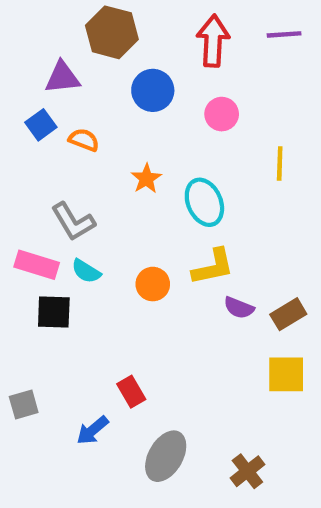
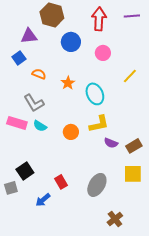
orange semicircle: (84, 140) -> (39, 74), moved
yellow line: (280, 164) -> (130, 76), turned 42
black square: (54, 312) -> (25, 171), moved, turned -36
gray ellipse: (166, 456) -> (97, 185), moved

